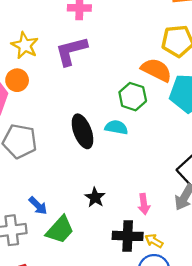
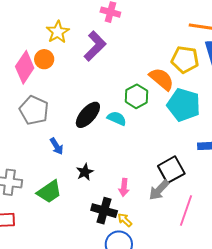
purple L-shape: (71, 51) -> (95, 46), turned 136
black ellipse: (83, 131) -> (88, 115), turned 48
blue arrow: (38, 206) -> (57, 146), moved

